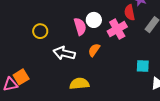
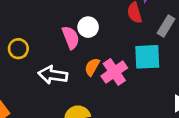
pink cross: (117, 29) -> (114, 72), moved
cyan square: (143, 66) -> (147, 57), moved, size x1.5

